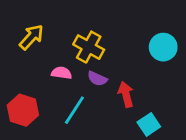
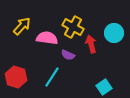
yellow cross: (89, 47) -> (73, 27), moved
pink semicircle: (62, 73) -> (47, 38), moved, size x1.5
red arrow: (126, 94) -> (91, 44), moved

